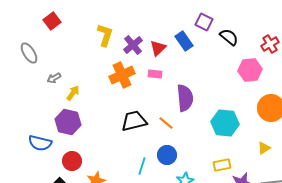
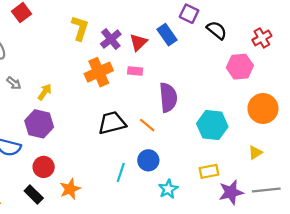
gray arrow: (54, 78) -> (14, 83), moved, turned -112

